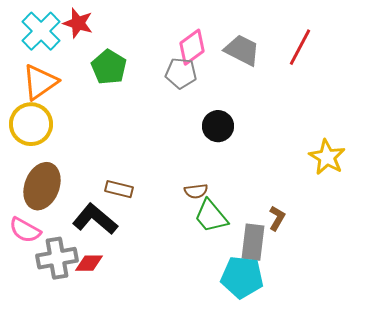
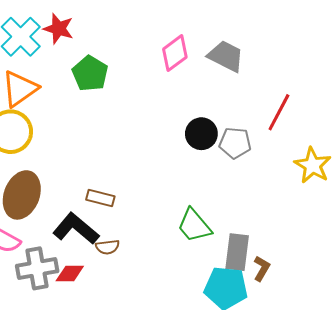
red line: (300, 47) -> (279, 112), moved
gray pentagon: (181, 73) -> (235, 143), moved
brown semicircle: (196, 191) -> (107, 247), moved
brown L-shape: (277, 218) -> (262, 268), moved

